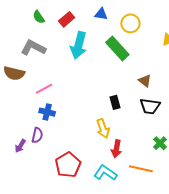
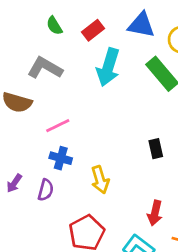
blue triangle: (101, 14) -> (141, 25), size x1.5
yellow arrow: (103, 129) -> (100, 180), moved
purple arrow: (20, 146) -> (14, 183), moved

